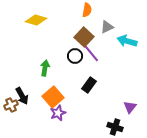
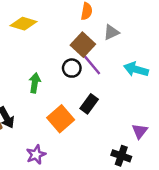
cyan arrow: (127, 41) -> (136, 69), moved
orange square: (53, 97) -> (61, 119), moved
purple star: (58, 113) -> (36, 155), moved

